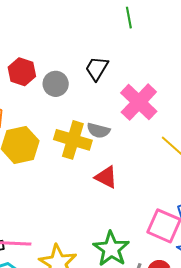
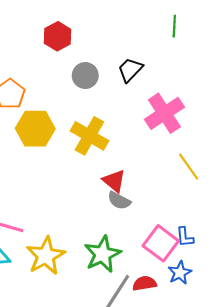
red hexagon: (22, 72) -> (58, 36), moved
gray semicircle: (98, 130) -> (119, 201), moved

